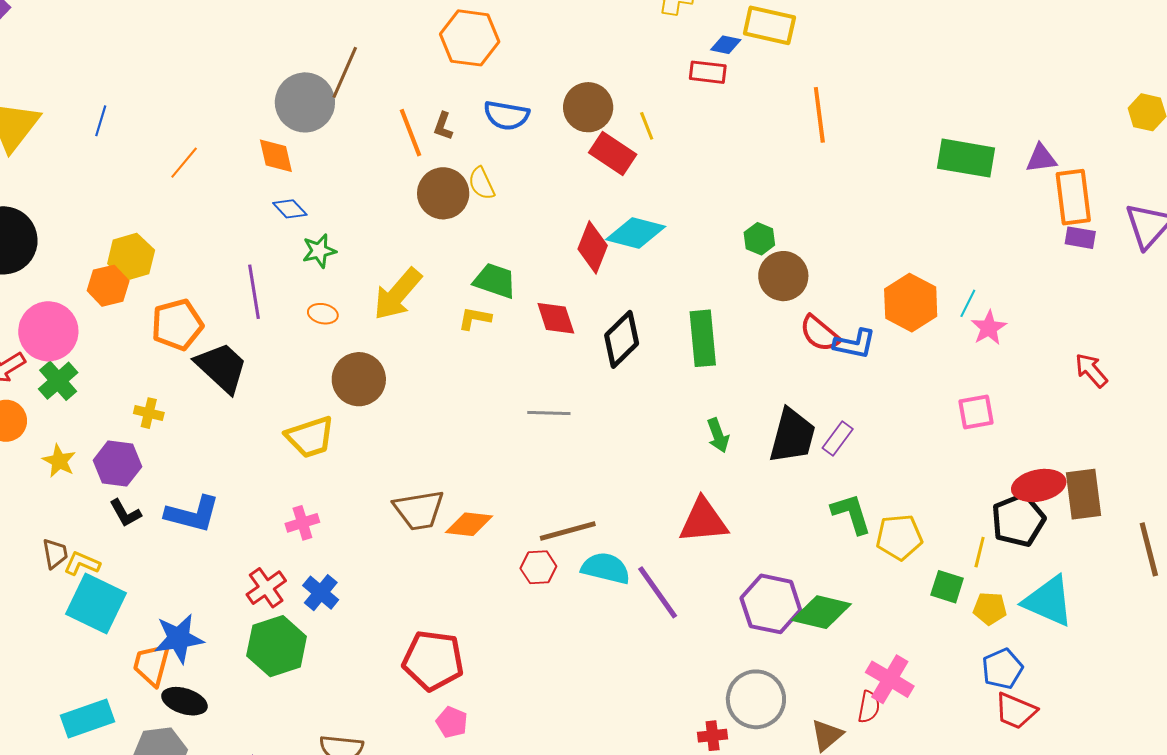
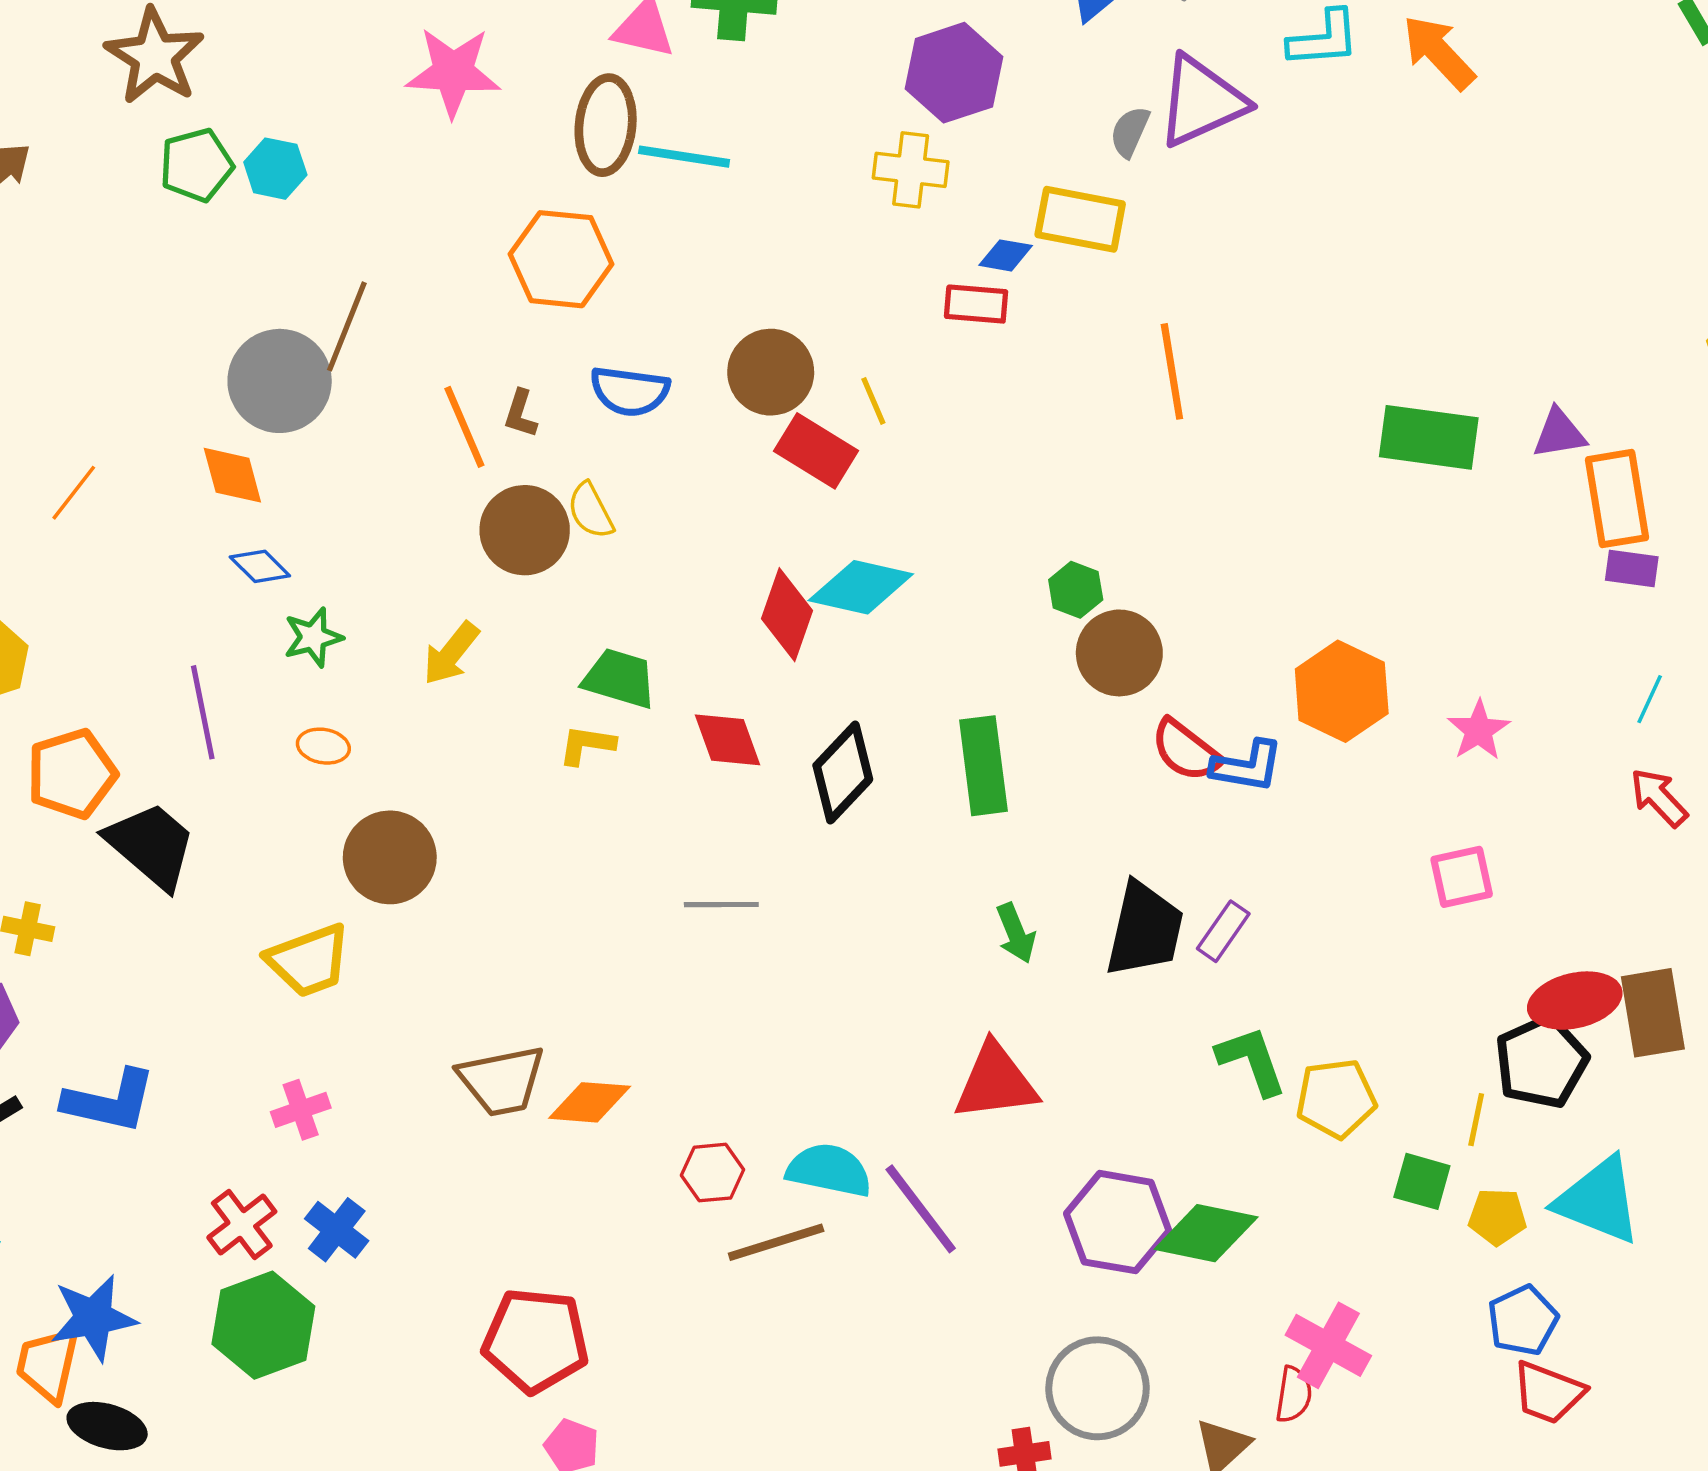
yellow arrow: (398, 294) -> (451, 653), moved, size x0.7
cyan line: (968, 303) -> (1650, 699), moved
brown line: (568, 531) -> (776, 1242), moved

